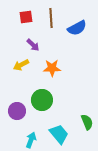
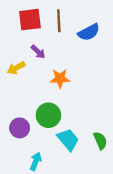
red square: (26, 17) -> (30, 20), size x1.5
yellow arrow: (21, 65) -> (16, 68), moved
cyan trapezoid: (59, 134) -> (68, 139), moved

